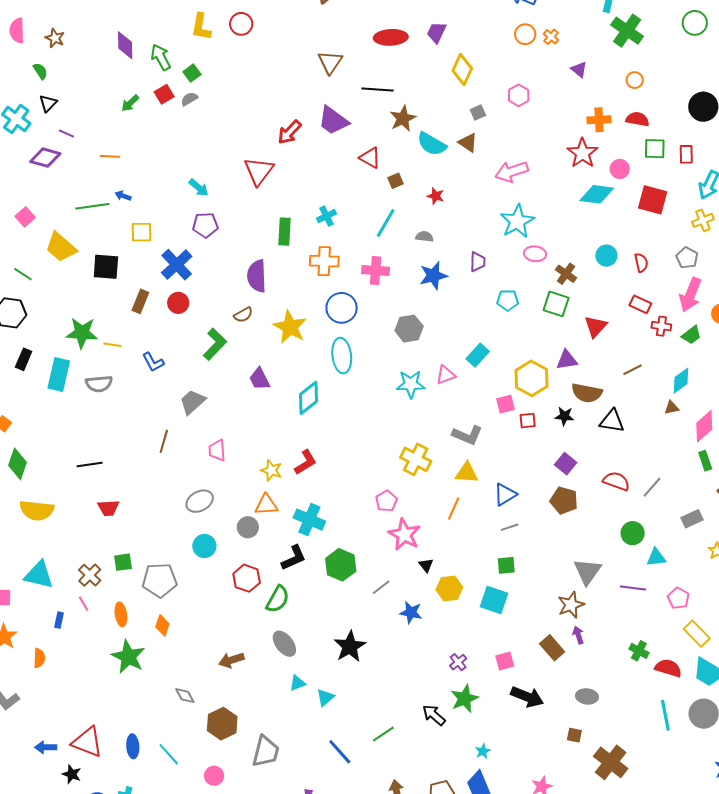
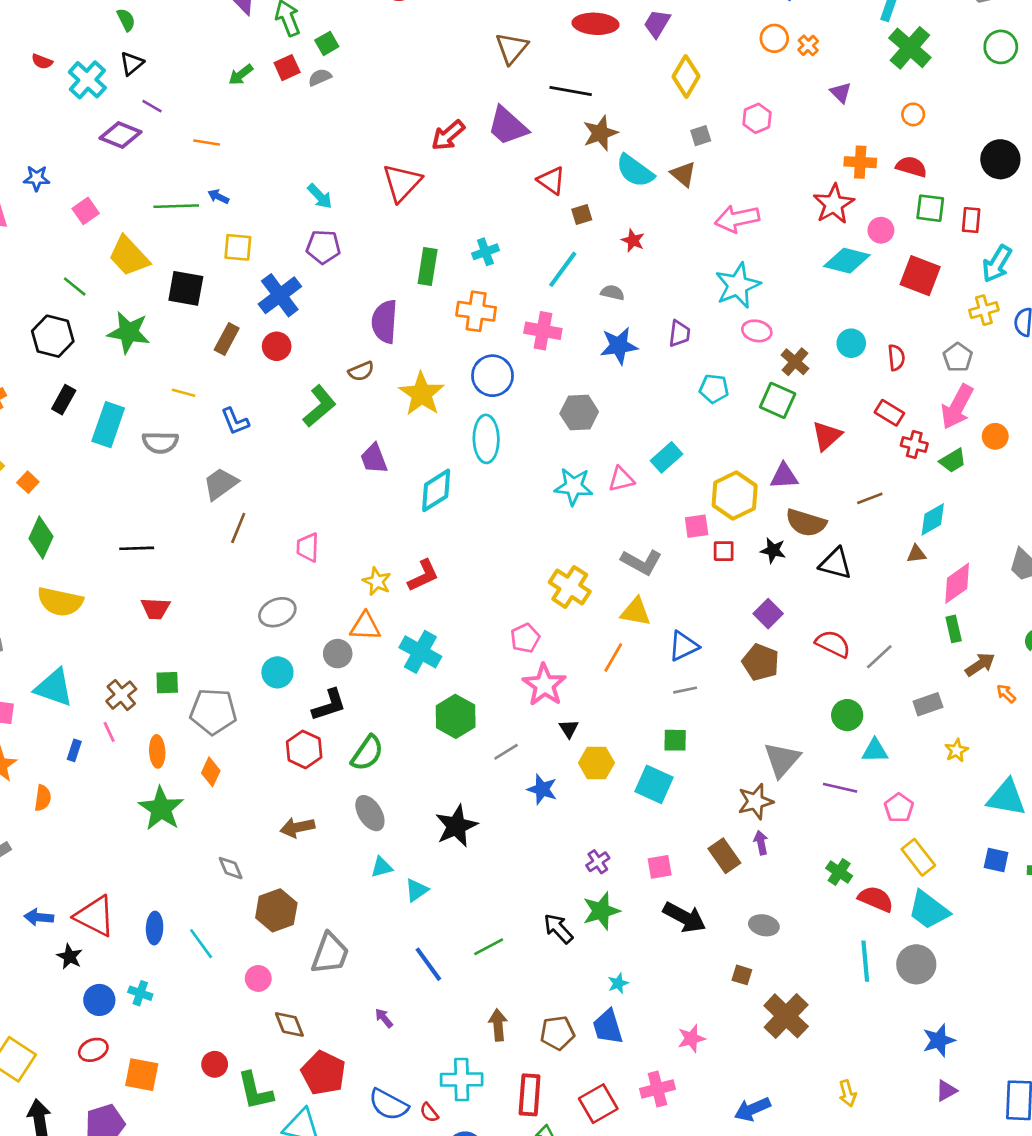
green star: (82, 333) -> (129, 332), moved
gray trapezoid: (192, 402) -> (221, 484), moved
black L-shape: (294, 558) -> (329, 705), moved
red hexagon: (247, 578) -> (304, 749), moved

